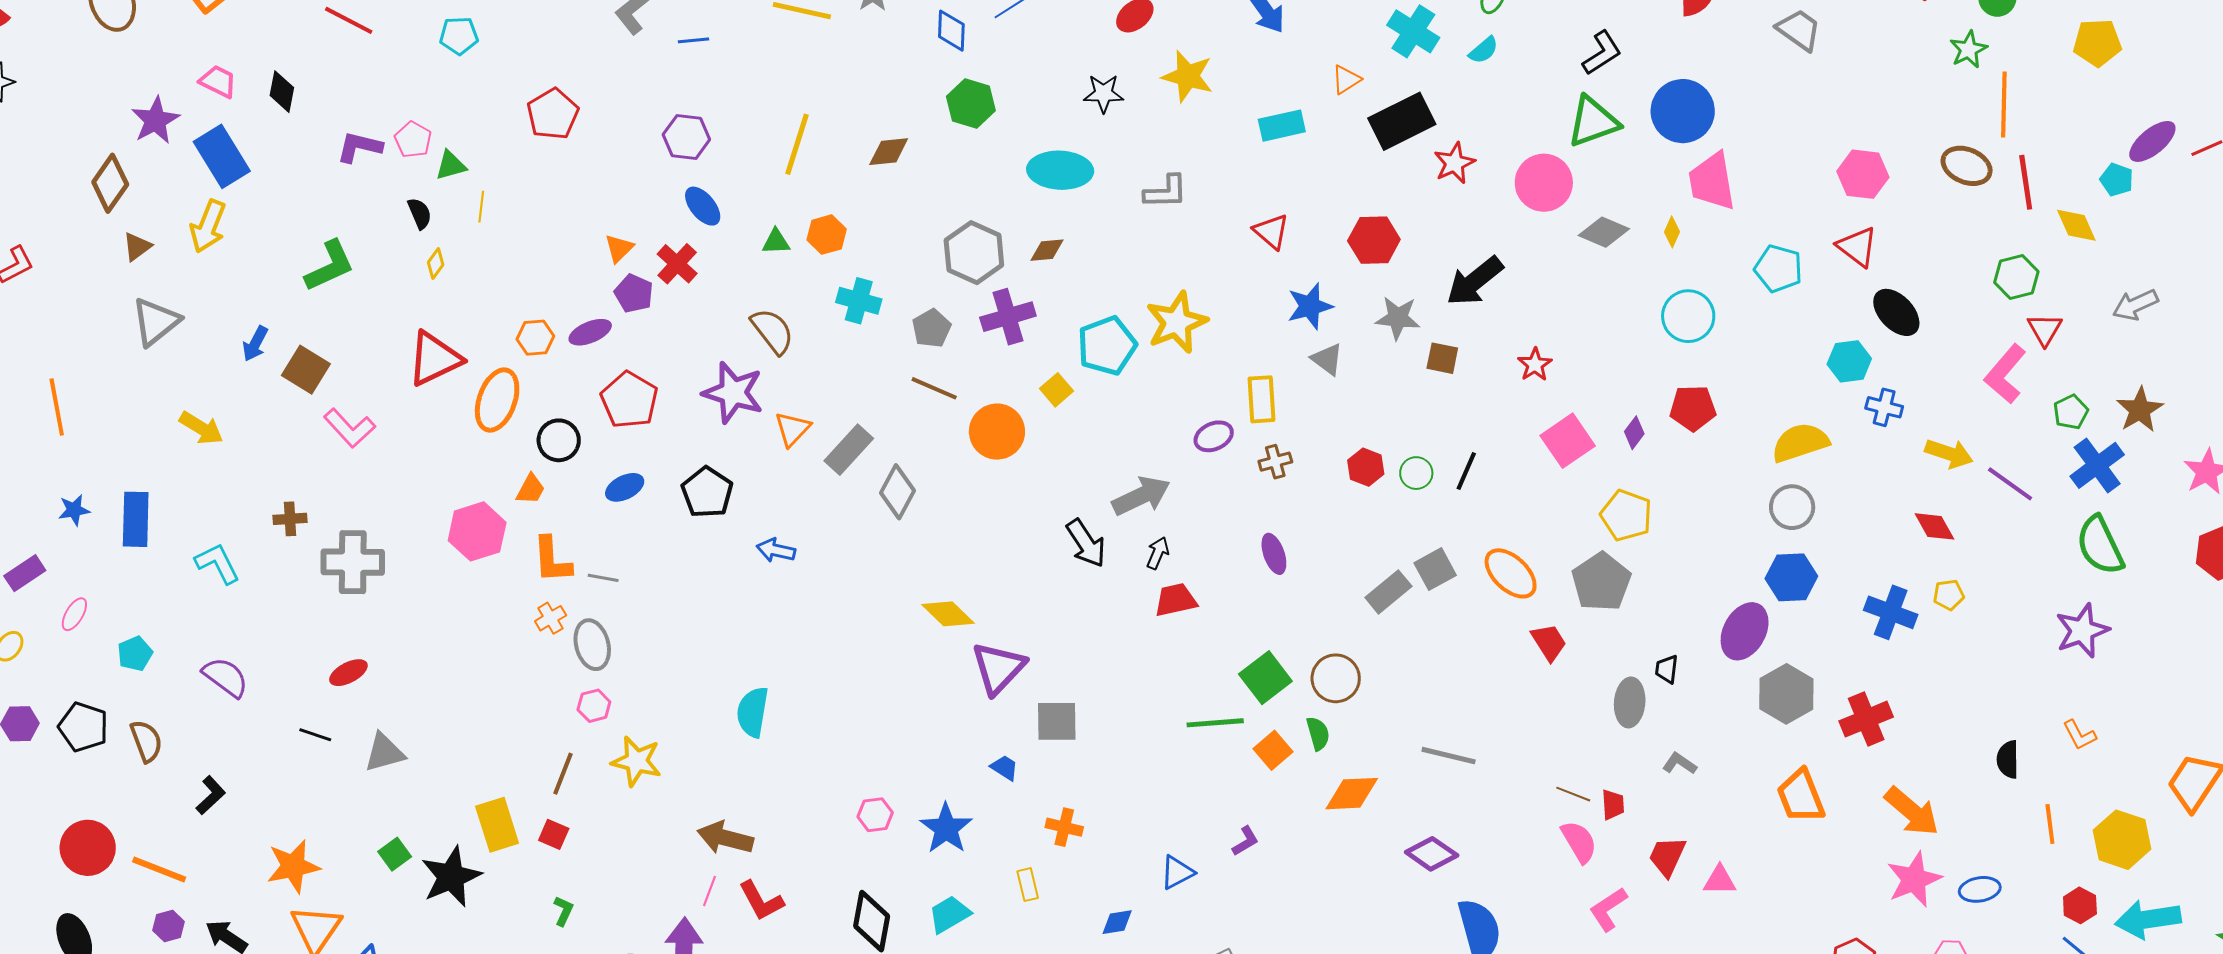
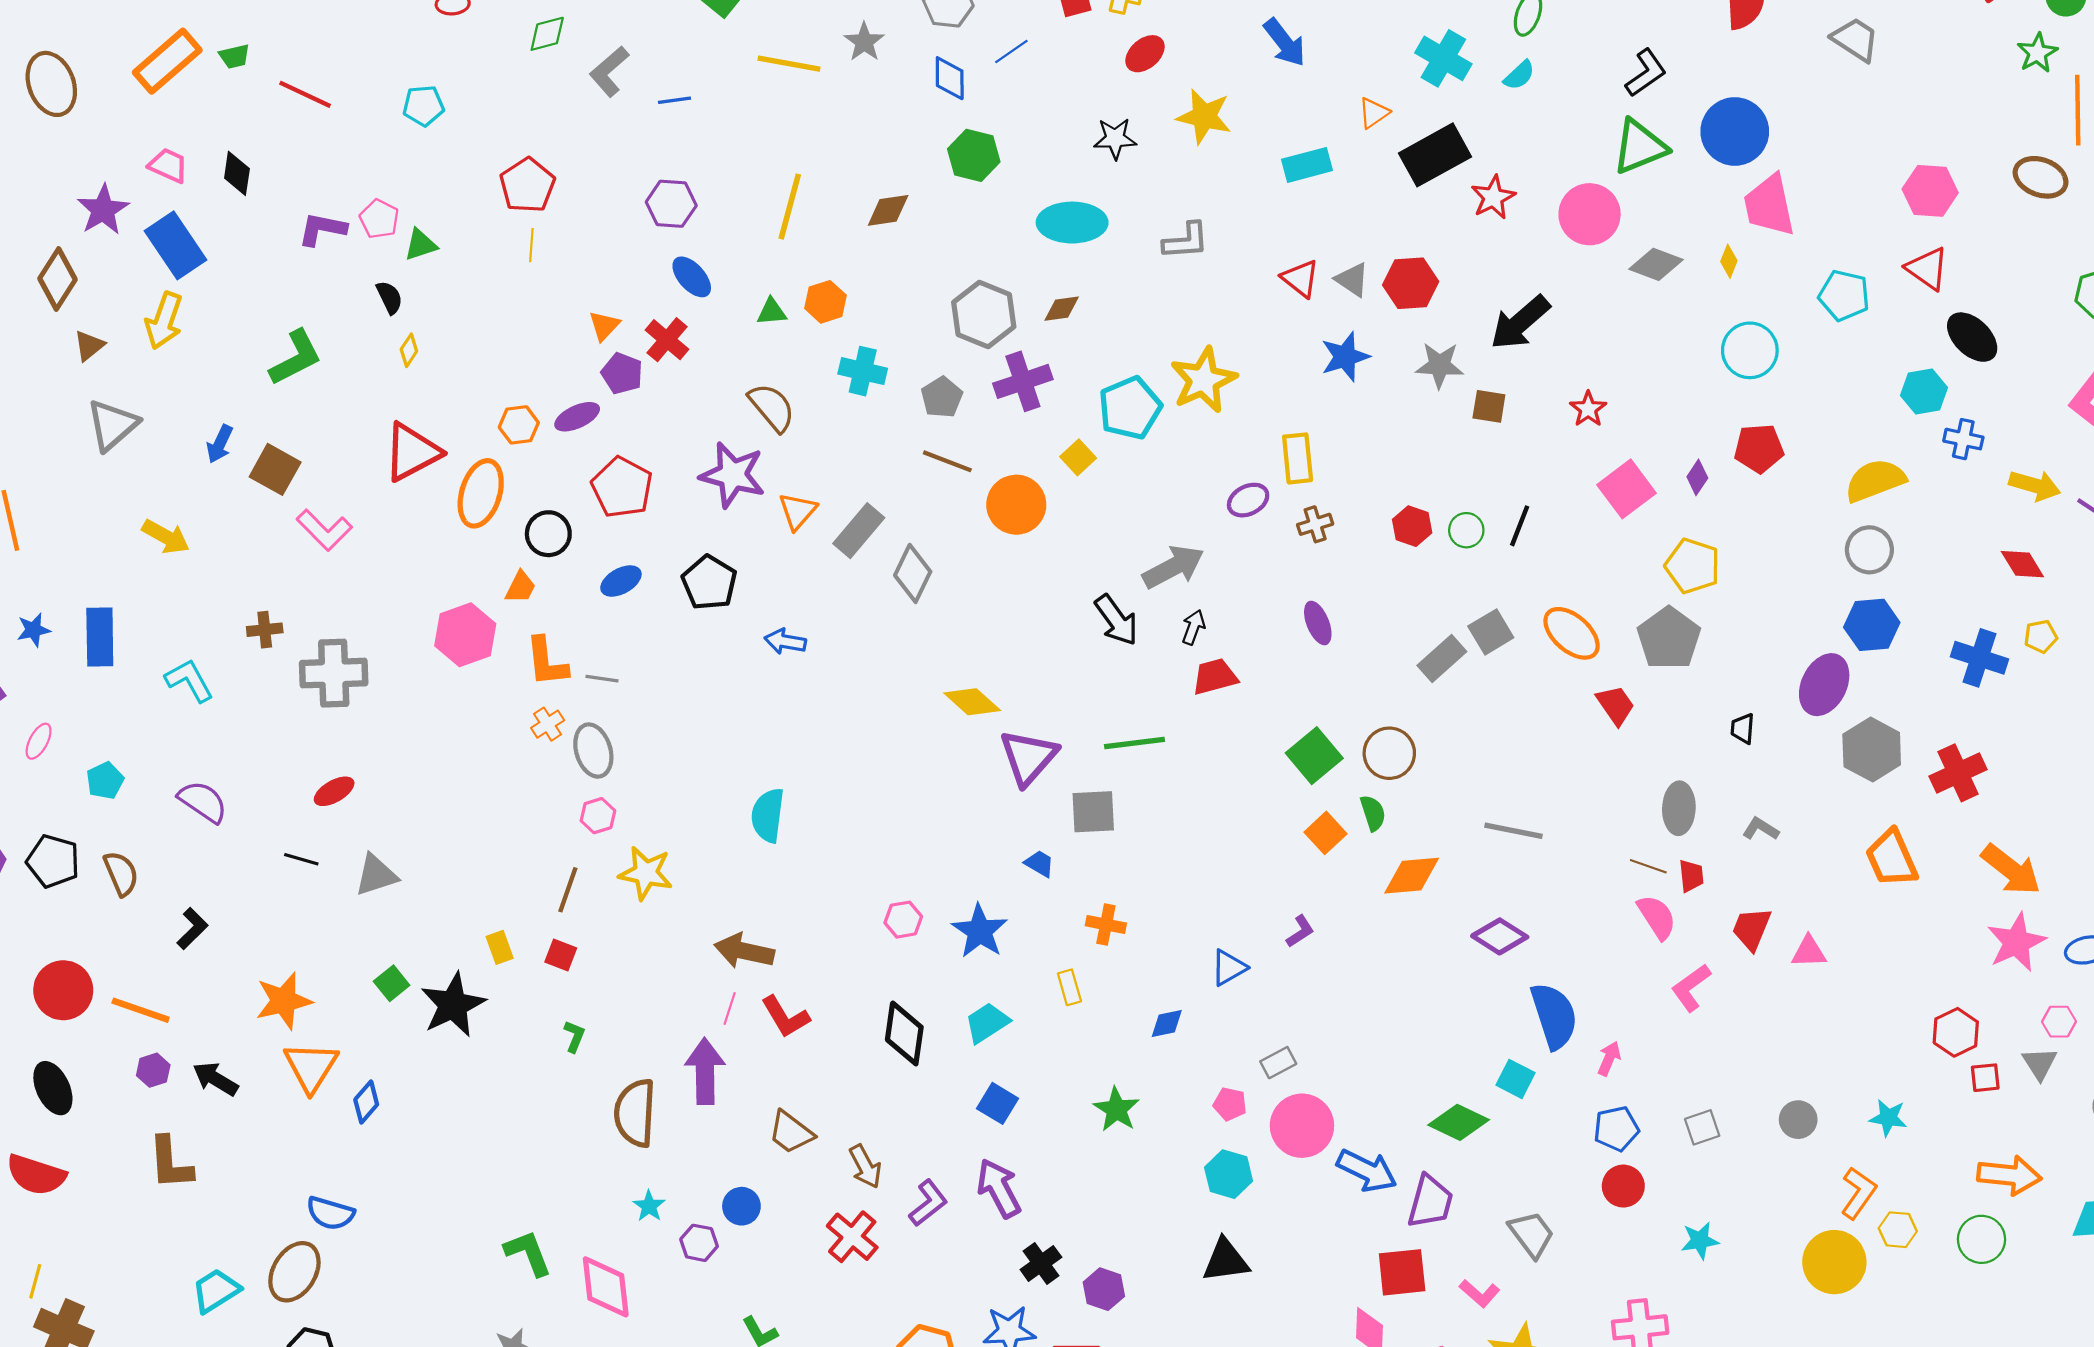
yellow line: (481, 207) -> (531, 245), moved
gray triangle: (1327, 359) -> (1352, 280), moved
gray ellipse: (1630, 702) -> (1679, 808), moved
green line: (1215, 723) -> (1134, 743), moved
yellow rectangle: (497, 825) -> (500, 947), size x0.6

